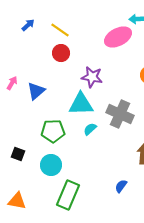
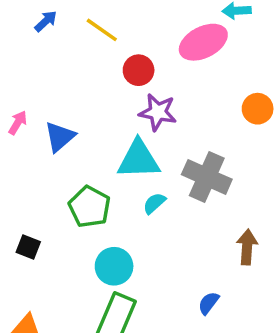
red circle: (61, 53) -> (139, 70), moved
green pentagon: (53, 131) -> (90, 207), turned 30
cyan circle: (51, 165) -> (114, 266), moved

